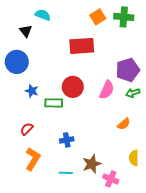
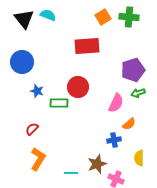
black triangle: (26, 31) -> (24, 19), moved, size x1.5
pink semicircle: (107, 90) -> (116, 103), moved
blue cross: (67, 140) -> (114, 140), moved

